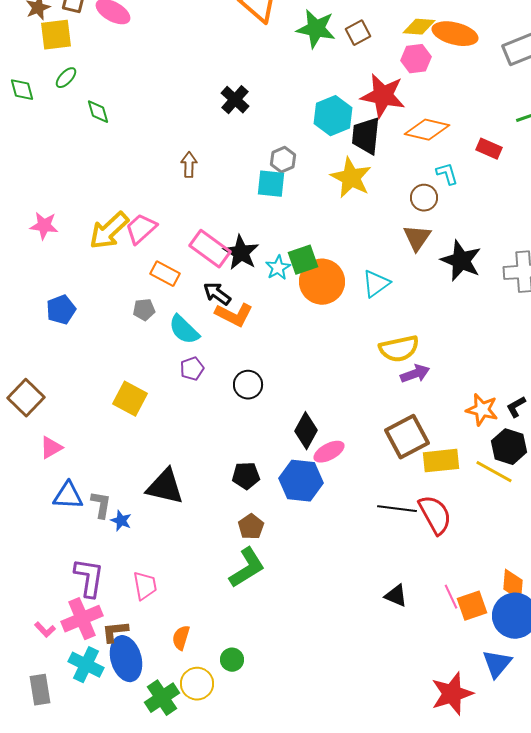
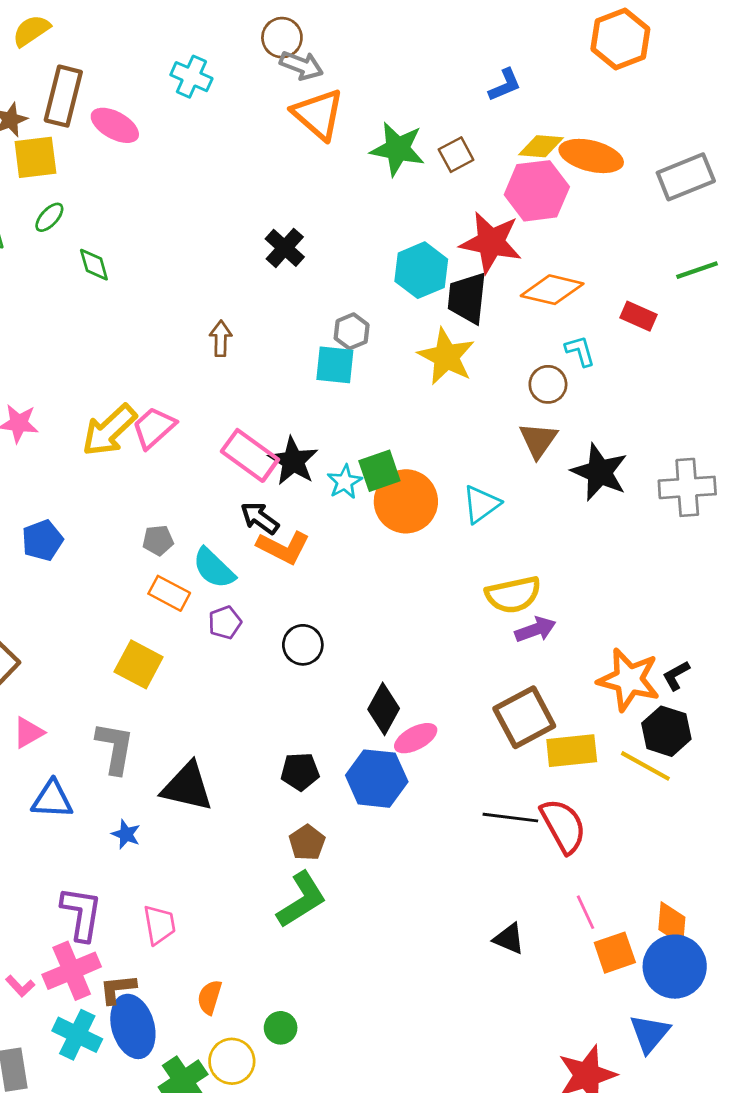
pink hexagon: (416, 59) -> (537, 191), size x1.5
orange rectangle: (165, 274) -> (169, 593), moved
orange star: (482, 410) -> (629, 680), size x1.4
gray L-shape: (101, 505) -> (115, 748), moved, size x1.4
pink line: (451, 597) -> (586, 912), moved

